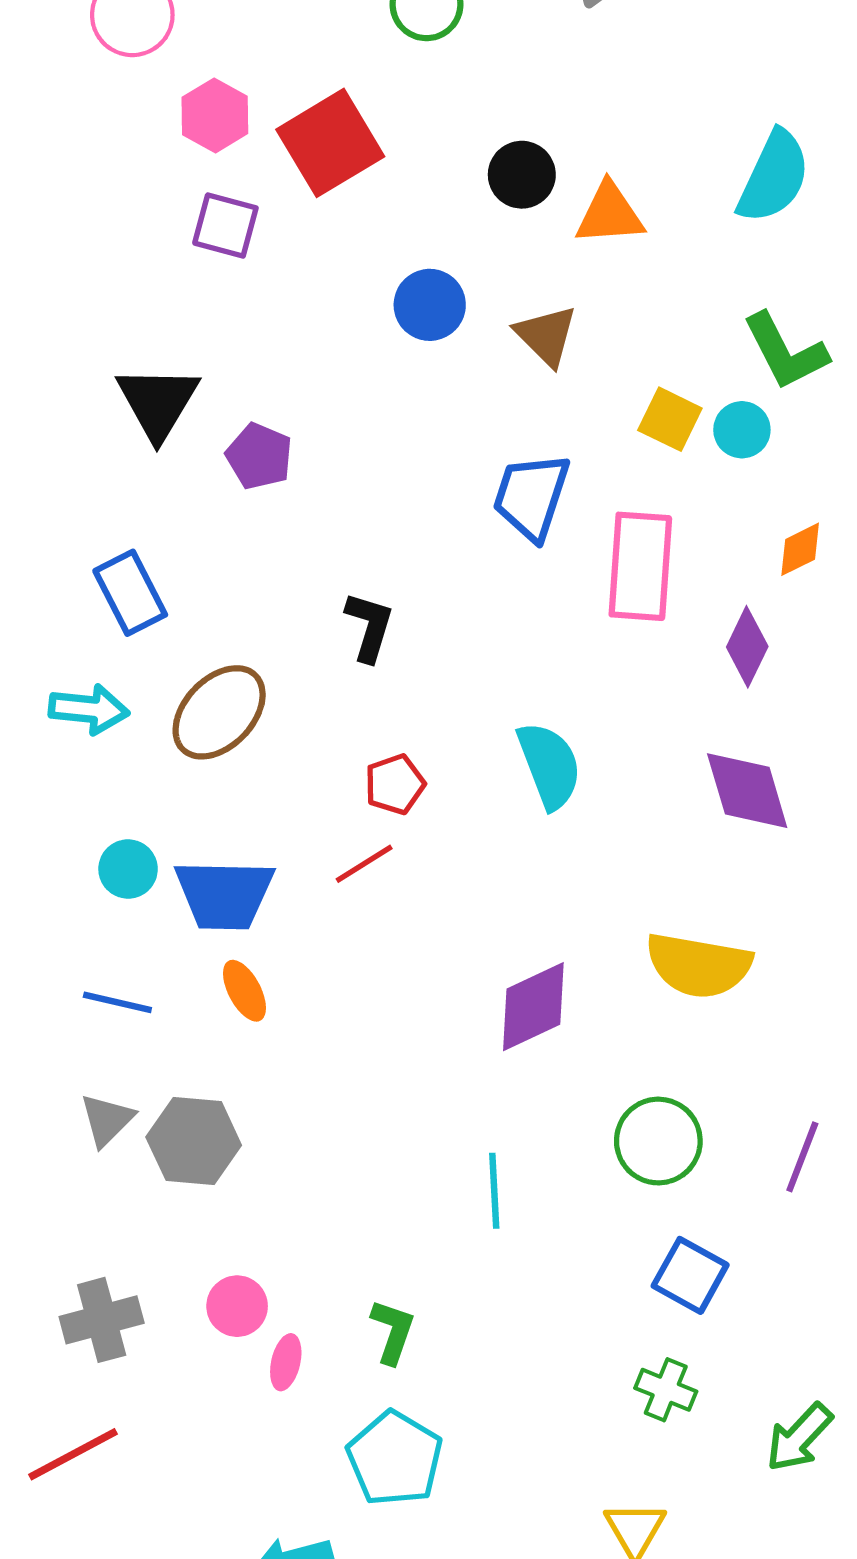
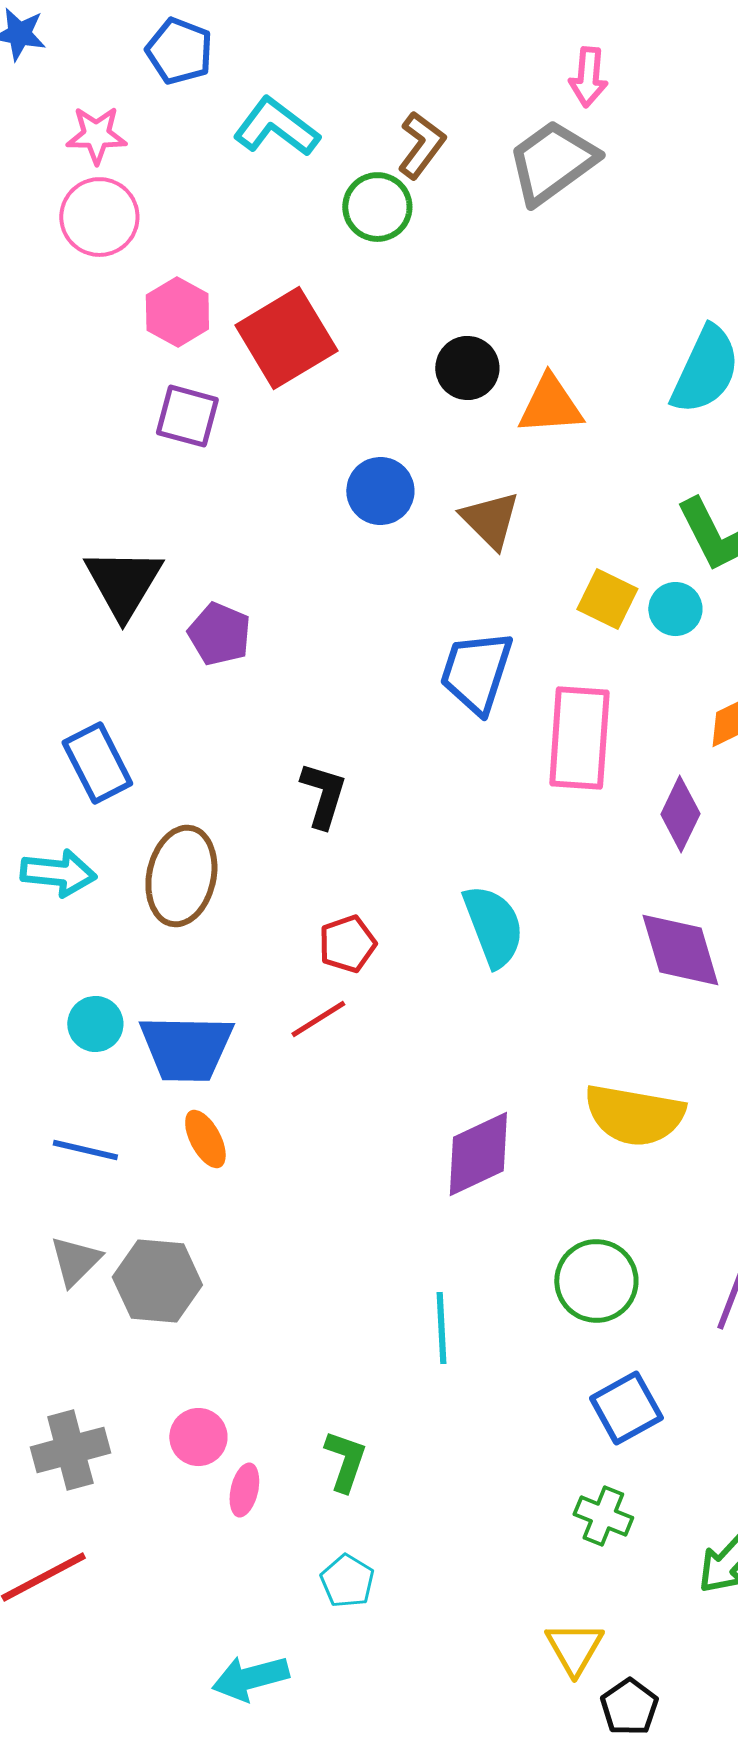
brown ellipse: (219, 712) -> (181, 876), turned -32
blue square: (690, 1275) -> (626, 1408), turned 32
cyan pentagon: (395, 1459) -> (347, 1581), size x0.6

